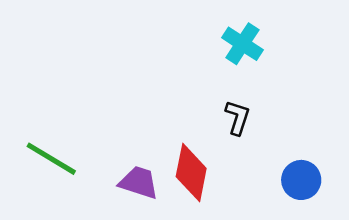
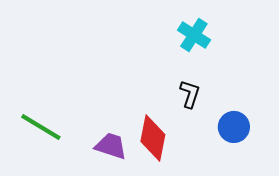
blue circle: (301, 180) -> (234, 127), moved

